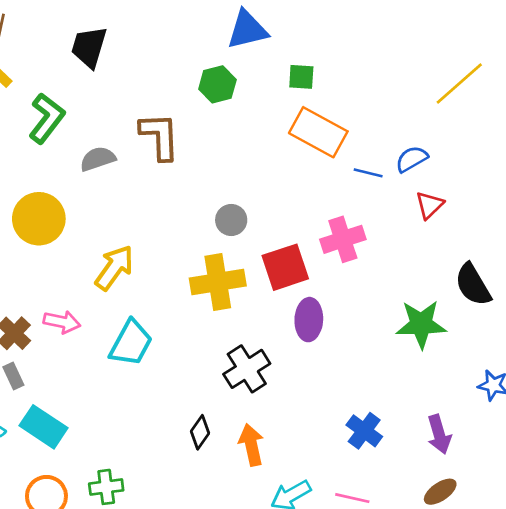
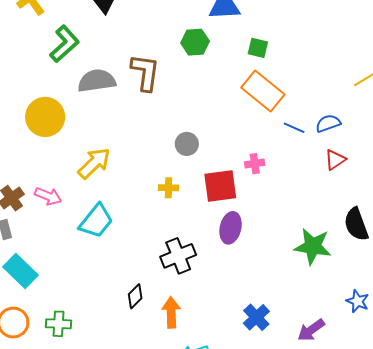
gray semicircle: (98, 159) -> (97, 81), size x1.4
pink cross: (343, 239) -> (255, 164), moved, size x0.6
yellow cross: (218, 282) -> (169, 188), size x0.5
purple arrow: (439, 434) -> (311, 330), turned 60

